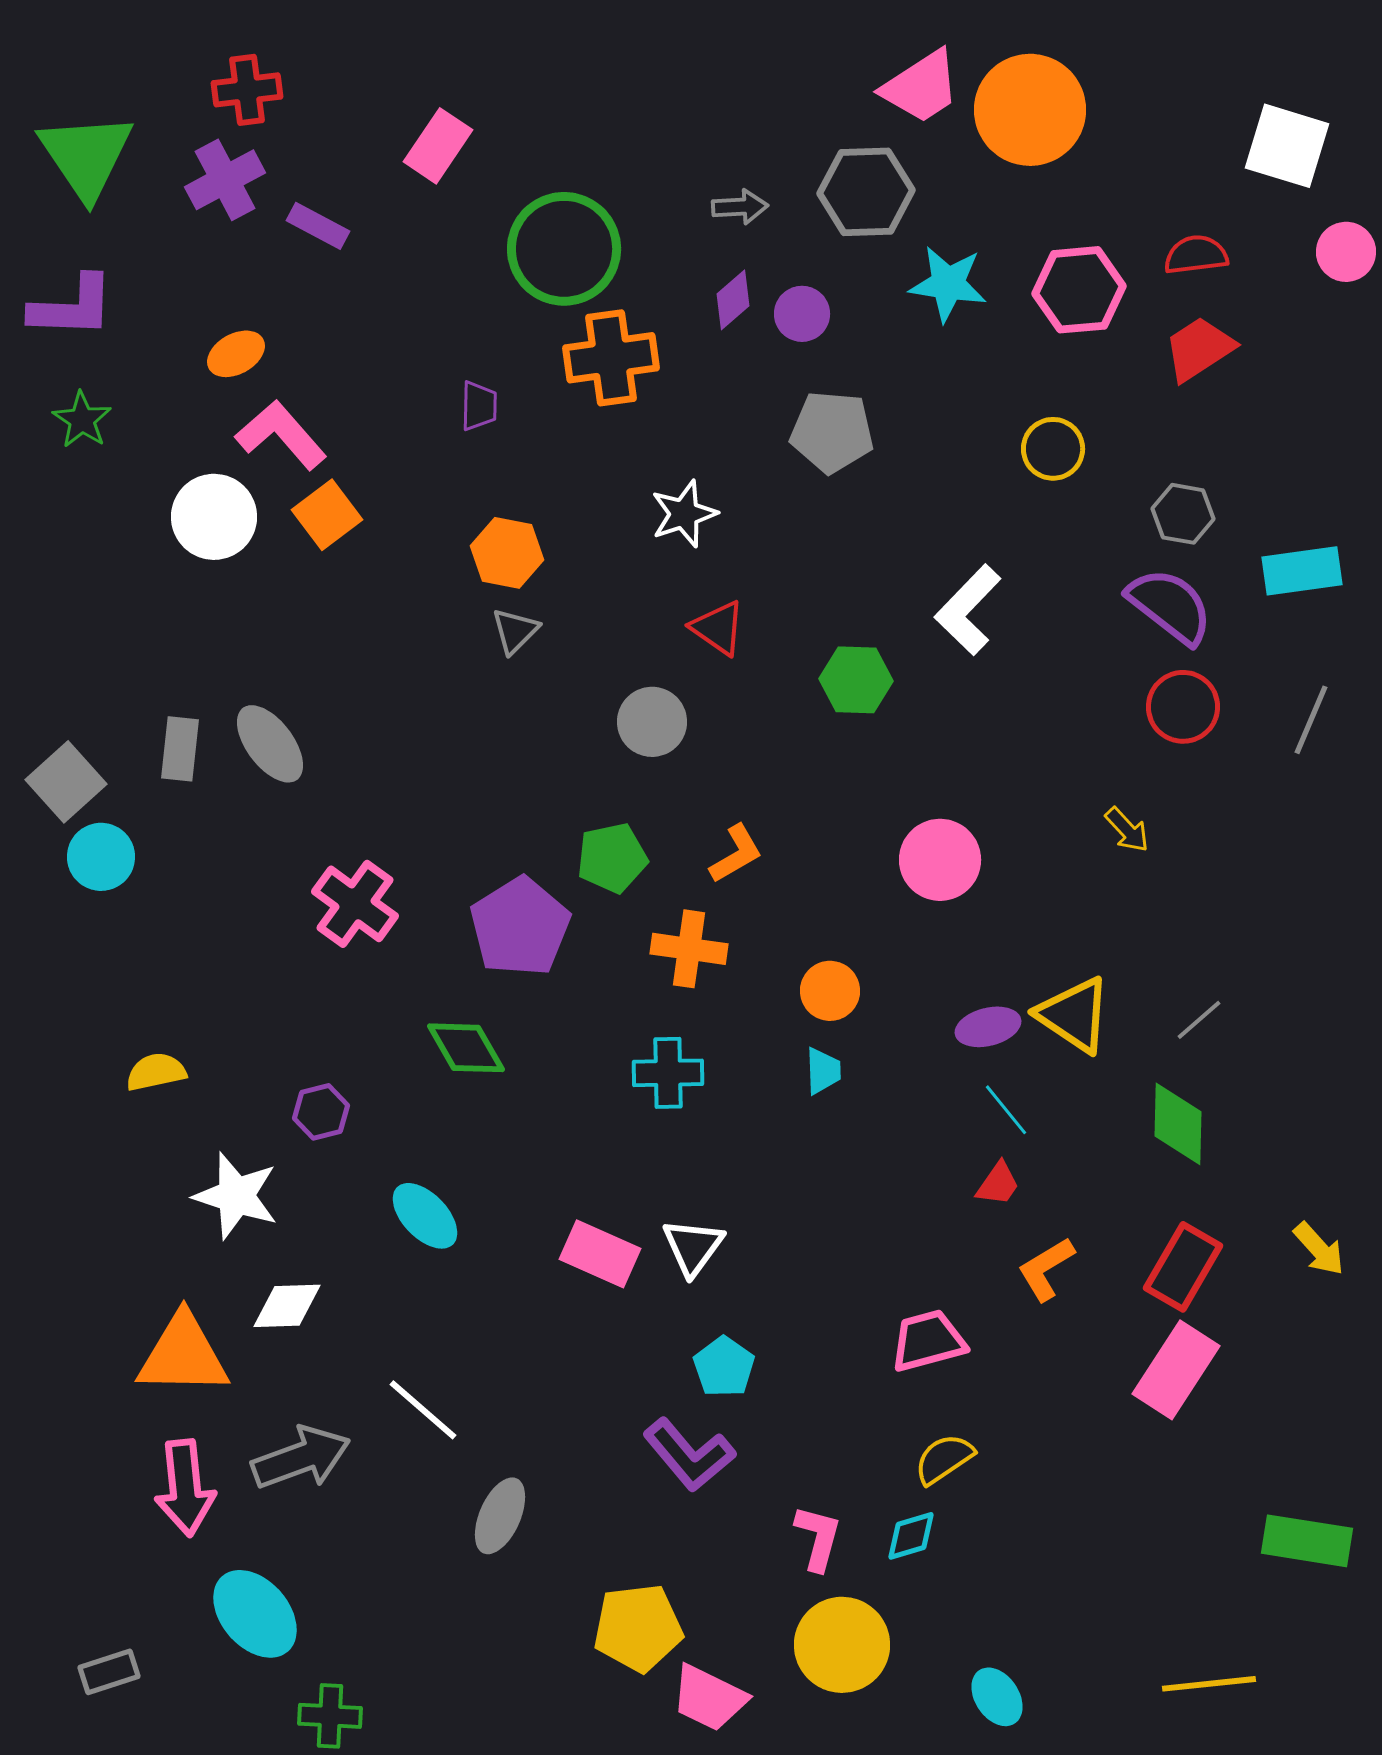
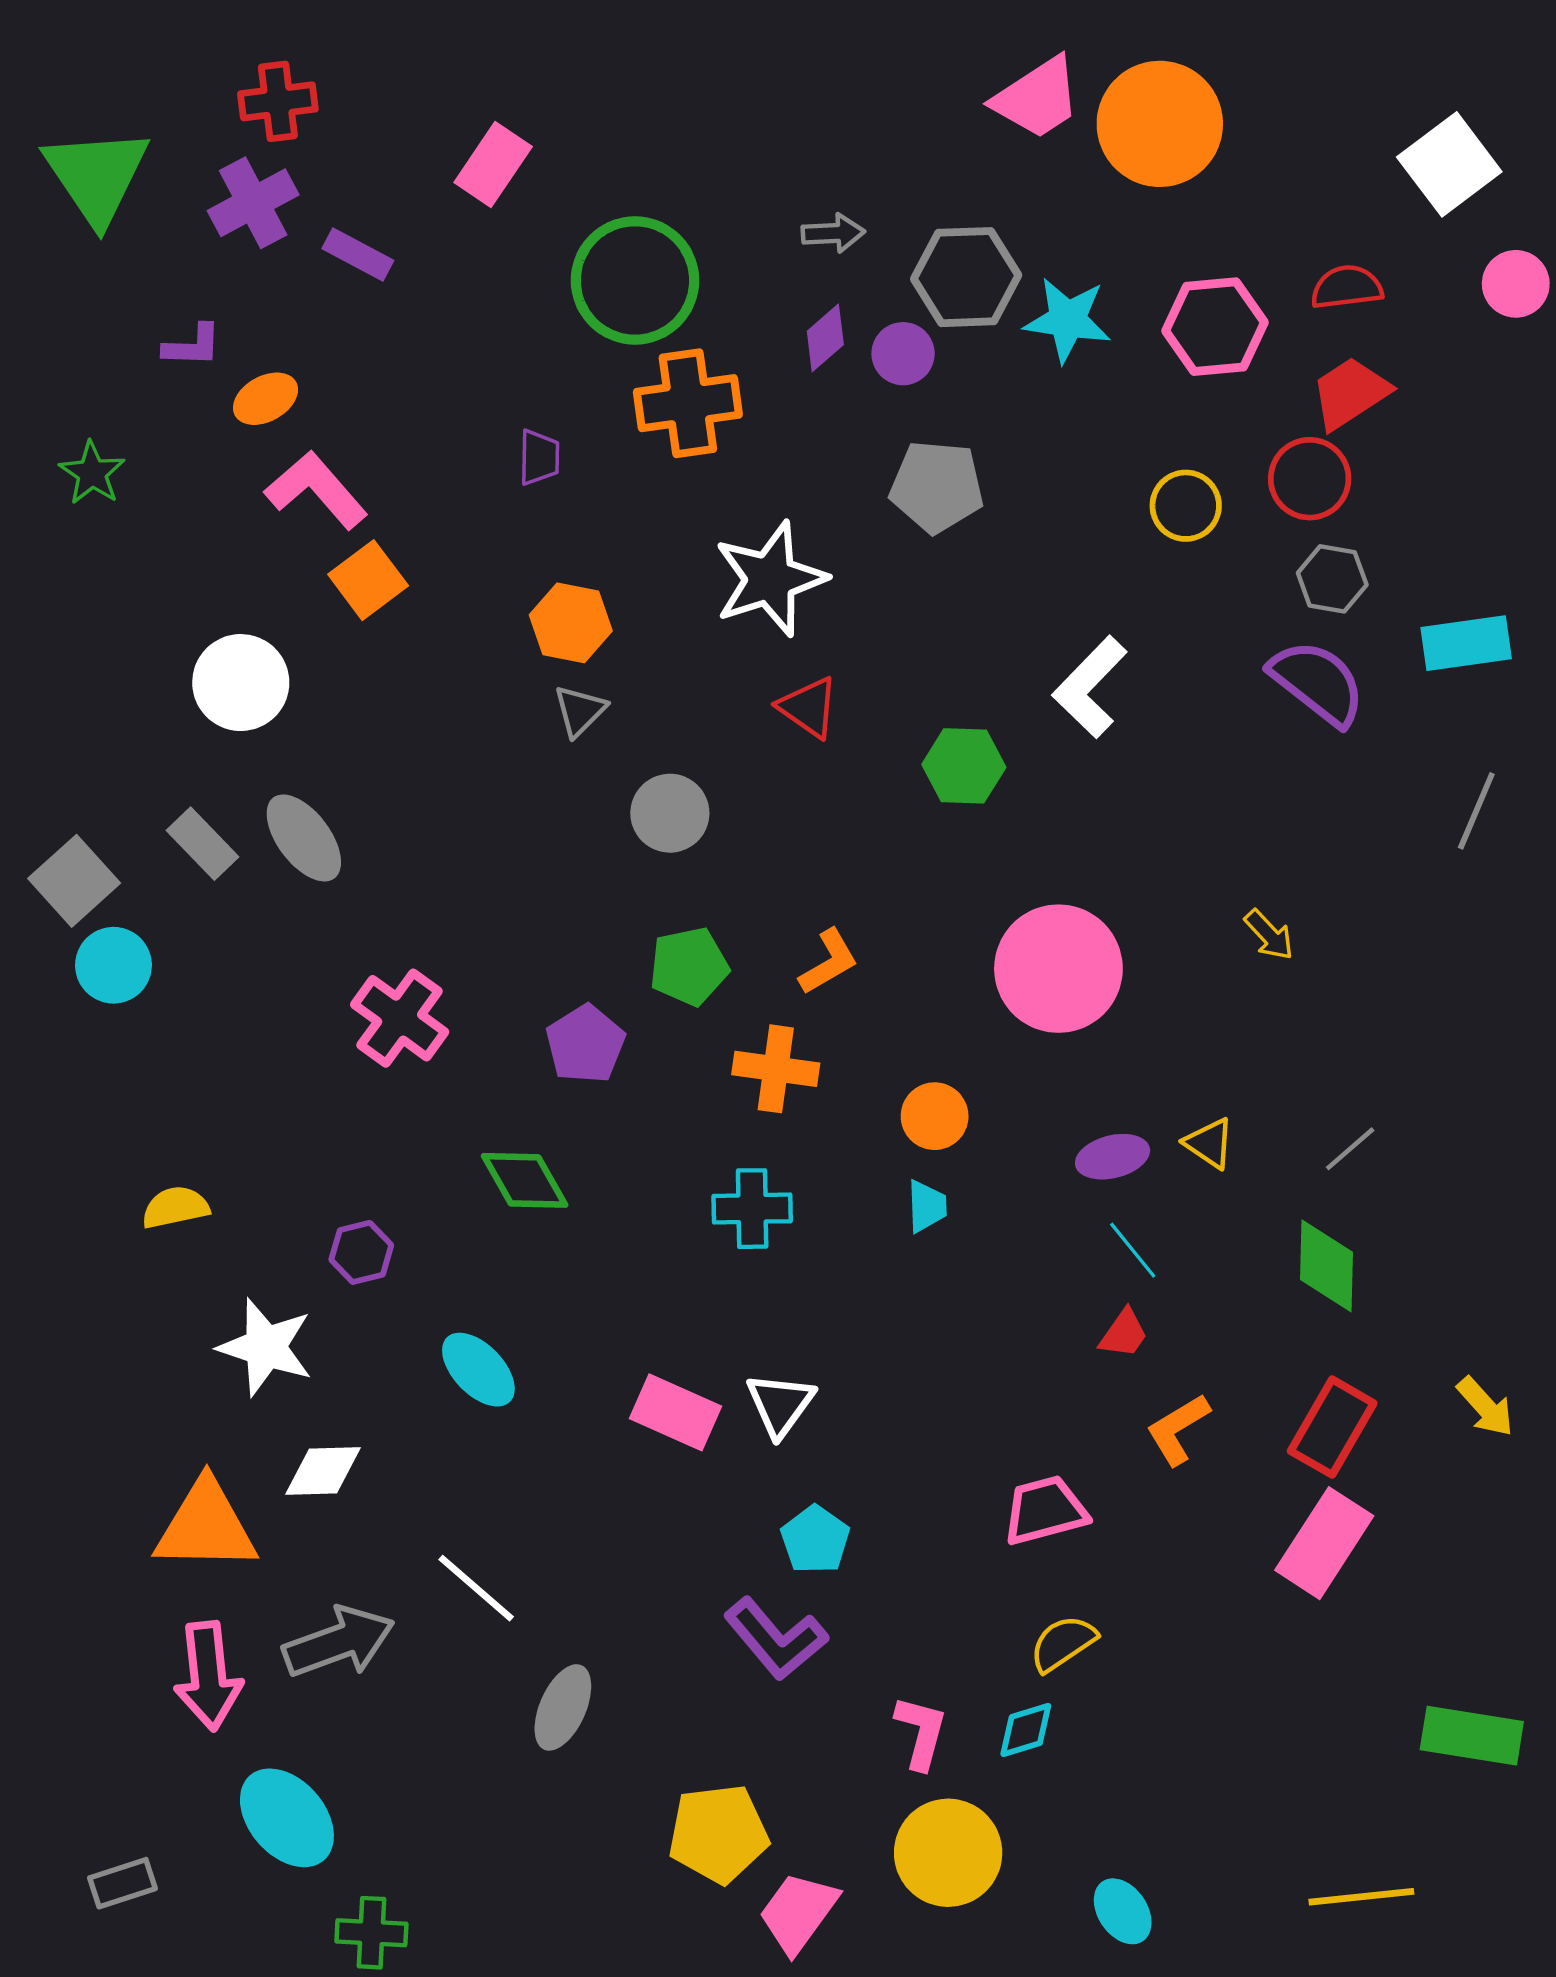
white square: (1287, 146) -> (1449, 164), turned 36
gray hexagon: (866, 192) -> (966, 277), moved
purple L-shape: (72, 307) -> (192, 346), moved, size x0.6
white star: (684, 514) -> (770, 579), size x1.5
white circle: (214, 517) -> (241, 683), moved
red circle: (1183, 707) -> (1310, 479), moved
gray circle: (652, 722) -> (670, 813), moved
gray rectangle: (180, 749) -> (202, 844), turned -50
pink circle: (940, 860) -> (1058, 969), size x1.4
purple pentagon: (520, 927) -> (585, 1044), size x0.7
yellow triangle: (1074, 1015) -> (1209, 1143), size x0.6
pink trapezoid: (709, 1698) -> (798, 1912), turned 100

